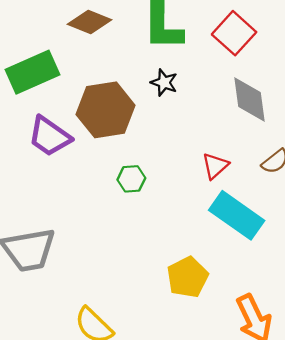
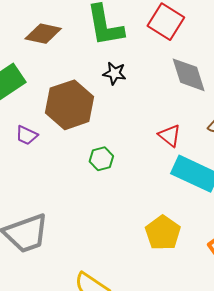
purple trapezoid: (49, 136) -> (27, 135), size x0.6
red triangle: (215, 166) -> (170, 135), turned -30

